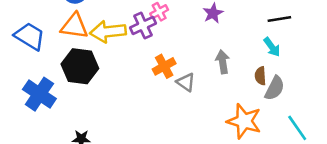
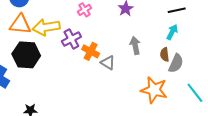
purple cross: (143, 25) -> (71, 39), moved
cyan arrow: (272, 47) -> (172, 32), turned -112
orange cross: (164, 66) -> (91, 51), turned -30

